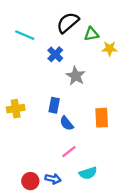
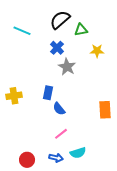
yellow star: (110, 49) -> (97, 51), moved
blue cross: (55, 54) -> (57, 48), moved
orange rectangle: (102, 118) -> (105, 110), moved
blue arrow: (53, 179) -> (56, 158), moved

